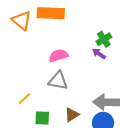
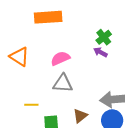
orange triangle: (22, 20) -> (19, 57), moved
yellow line: (25, 99) -> (31, 105), turned 48

